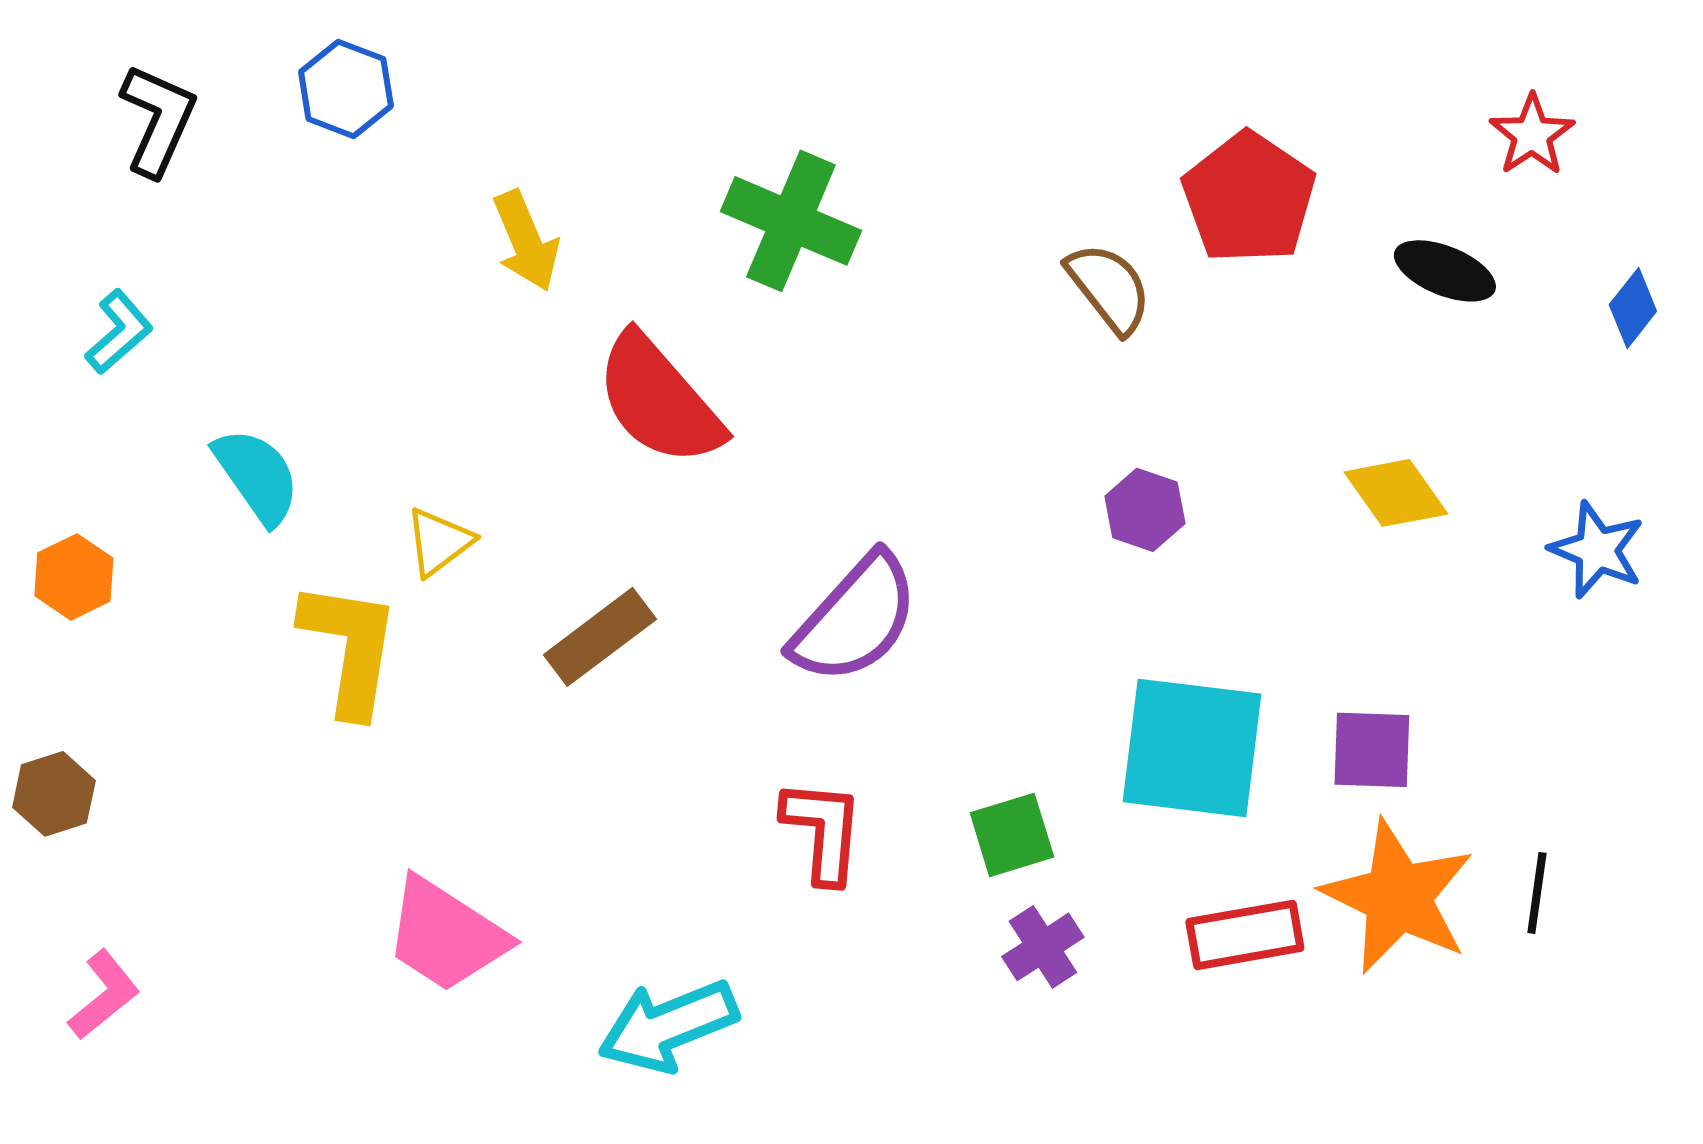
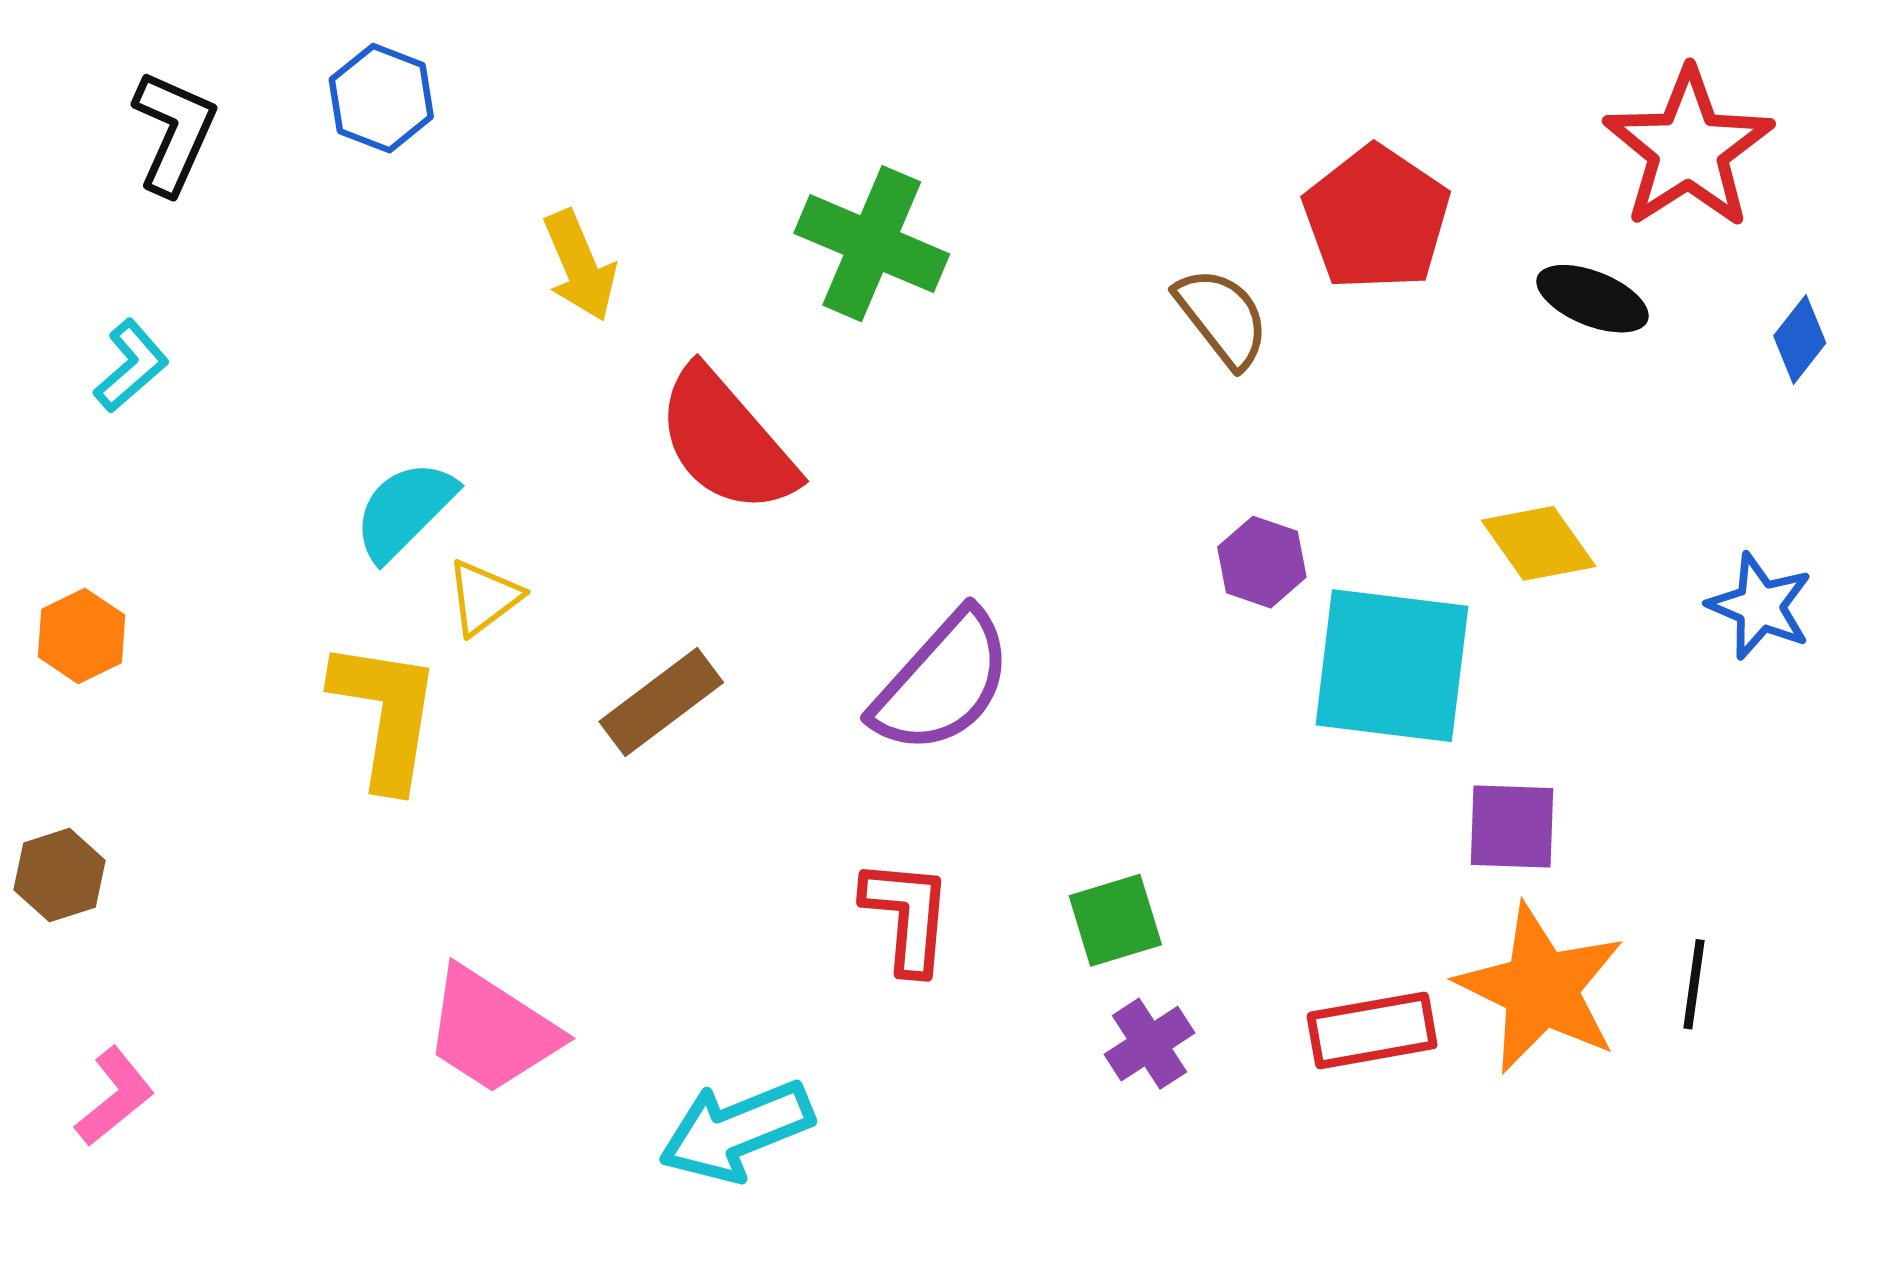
red star: (1532, 135) -> (1688, 149), size x1.8
cyan semicircle: (257, 476) -> (404, 510), moved, turned -100
cyan square: (1192, 748) -> (1392, 666), moved

